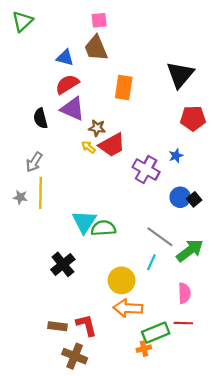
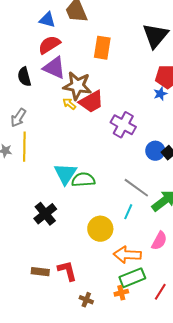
brown star: (97, 128) -> (77, 86), size x1.8
blue star: (176, 156) -> (160, 94), moved
pink semicircle: (184, 293) -> (159, 241), turned 30
orange arrow: (128, 308) -> (127, 255), moved
red line: (183, 323) -> (160, 292), moved, turned -60
brown cross: (75, 356) -> (86, 300), moved, size x0.6

